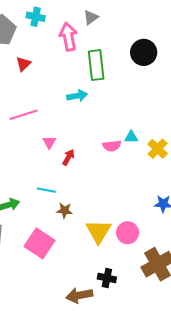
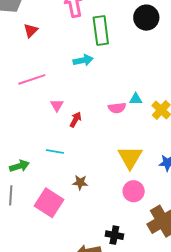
brown star: (65, 210) -> (80, 182), moved
yellow triangle: (98, 231) -> (130, 157), moved

